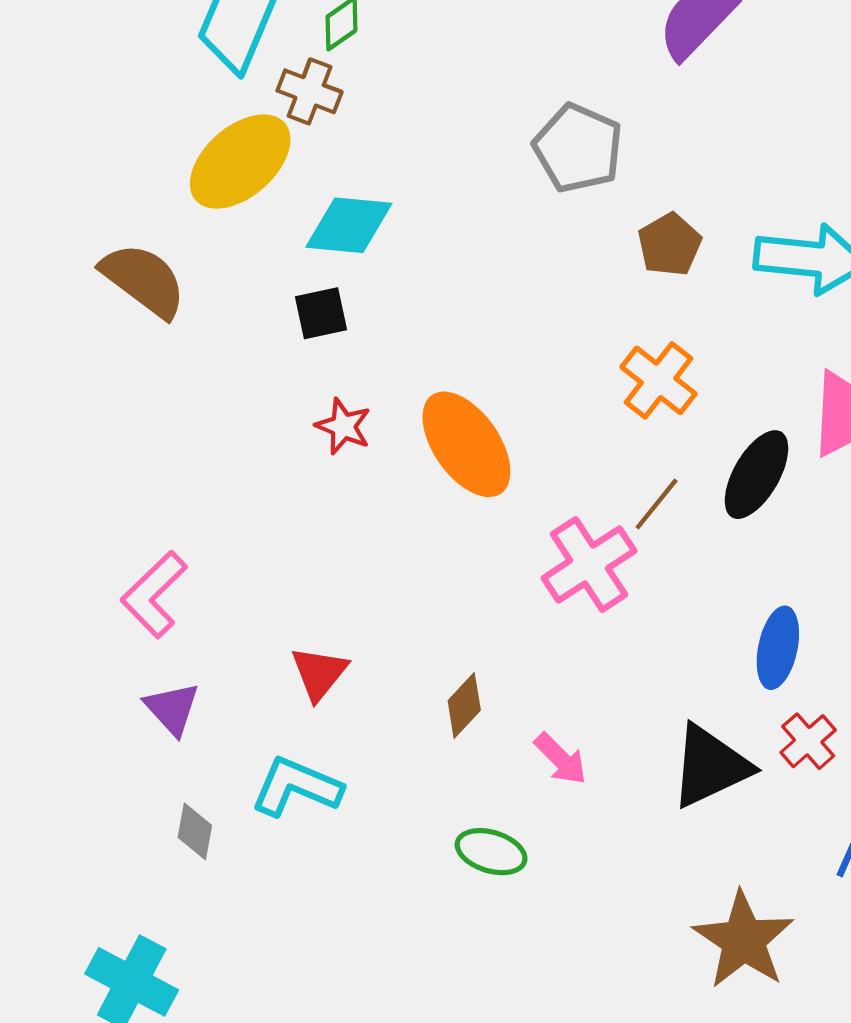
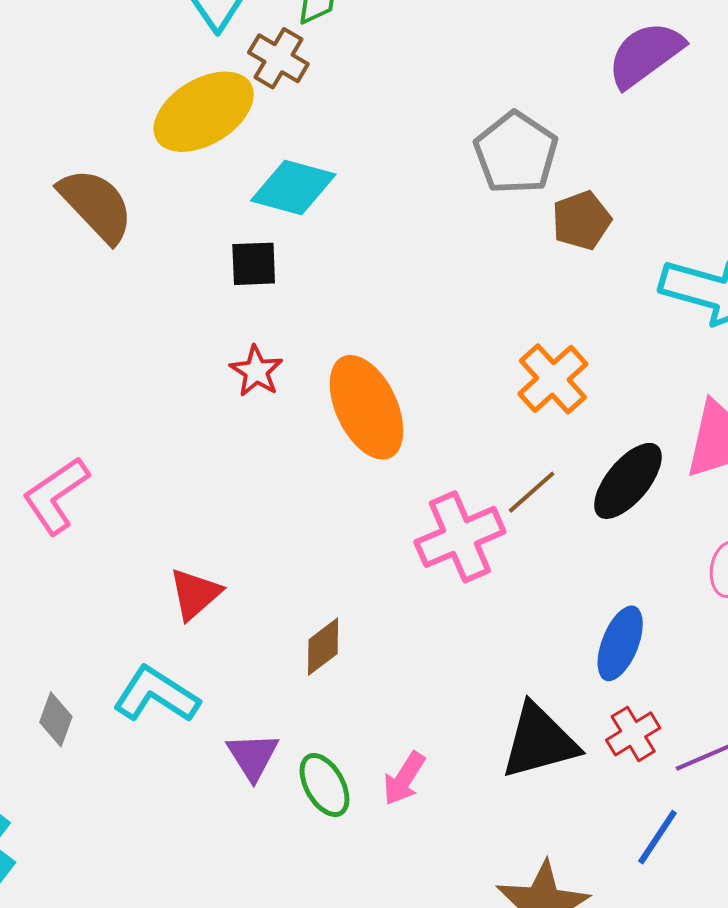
brown pentagon: (670, 245) -> (581, 220), moved
purple triangle: (172, 709) -> (253, 756), moved
pink arrow: (561, 759) -> (404, 779), moved, turned 68
green ellipse: (491, 852) -> (324, 785), turned 34

